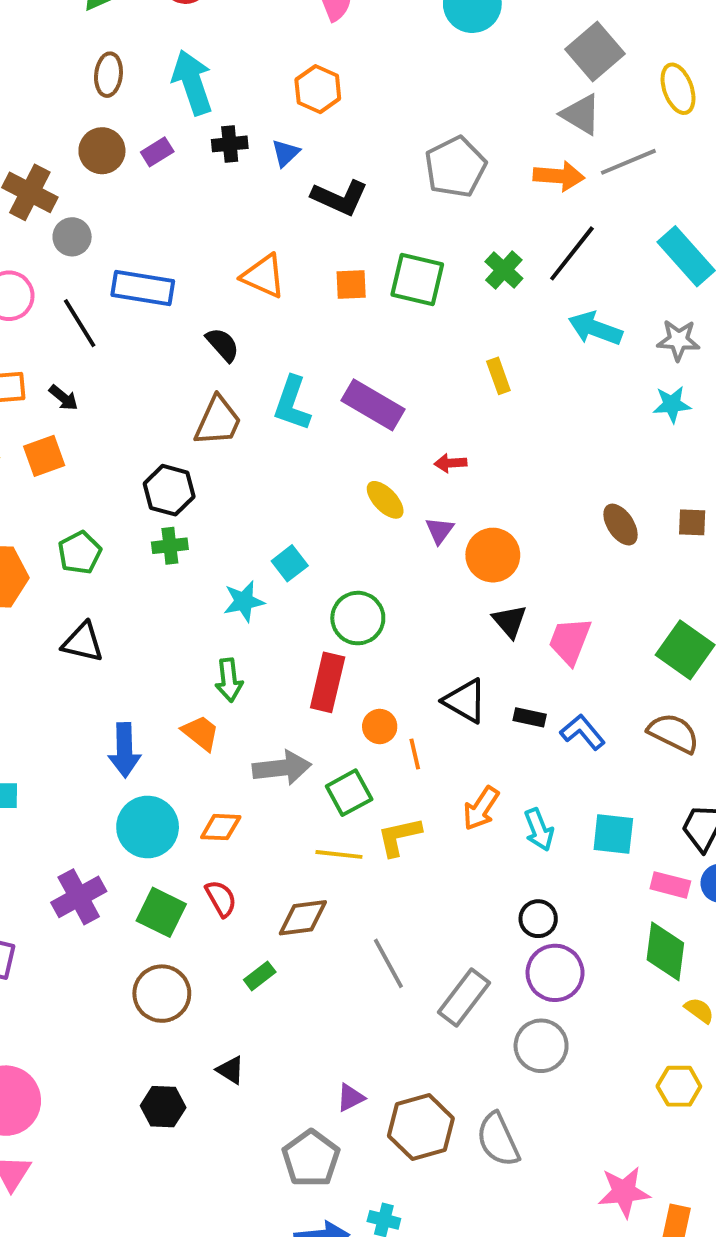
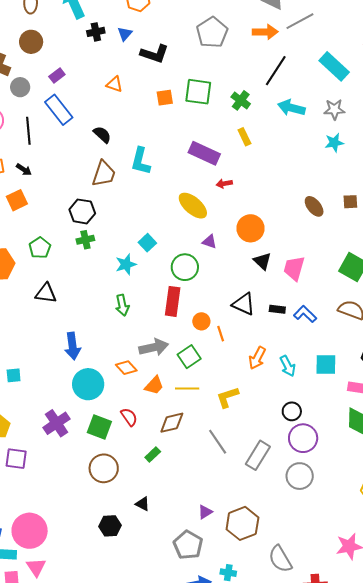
purple rectangle: (157, 152) -> (57, 76), moved
green cross: (504, 270) -> (241, 100), moved
orange triangle: (263, 276) -> (115, 84), moved, size x0.7
blue rectangle: (143, 288) -> (59, 110), turned 48
black line: (80, 323) -> (28, 131), turned 32
purple rectangle: (373, 405) -> (204, 153), moved
yellow ellipse: (385, 500) -> (193, 206), size x1.4
purple triangle: (439, 531) -> (210, 242), moved, turned -42
orange trapezoid: (201, 733) -> (154, 385), moved, turned 100
orange diamond: (221, 827) -> (126, 368), moved, turned 50
yellow L-shape: (399, 837) -> (228, 397), moved
gray semicircle: (498, 1140) -> (280, 559), moved

